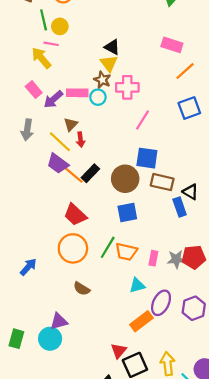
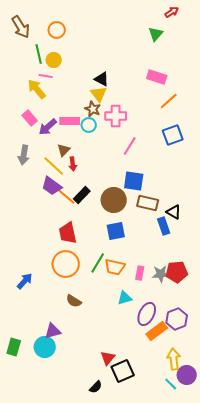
red trapezoid: (75, 215) -> (68, 233), turned 35
orange rectangle: (141, 321) -> (157, 331), moved
yellow arrow: (168, 364) -> (174, 359), moved

